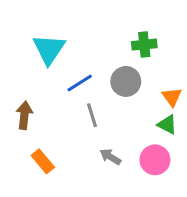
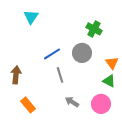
green cross: (144, 45) -> (94, 29), turned 35
cyan triangle: (49, 49) -> (31, 17), moved, size x0.7

